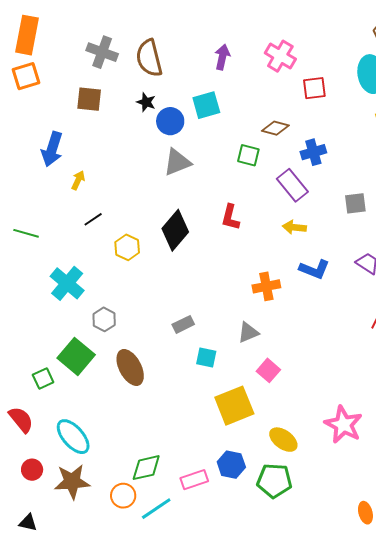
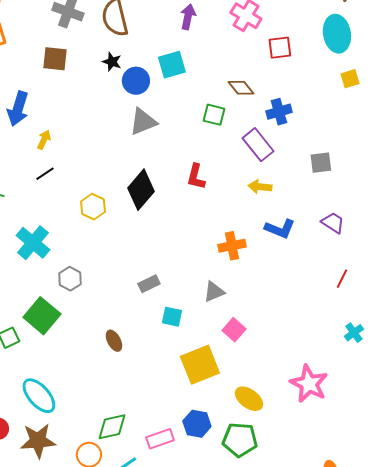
brown diamond: (275, 128) -> (241, 88), turned 36
black line: (93, 219) -> (45, 174), moved
brown ellipse: (130, 367) -> (114, 341), moved, size x0.6

